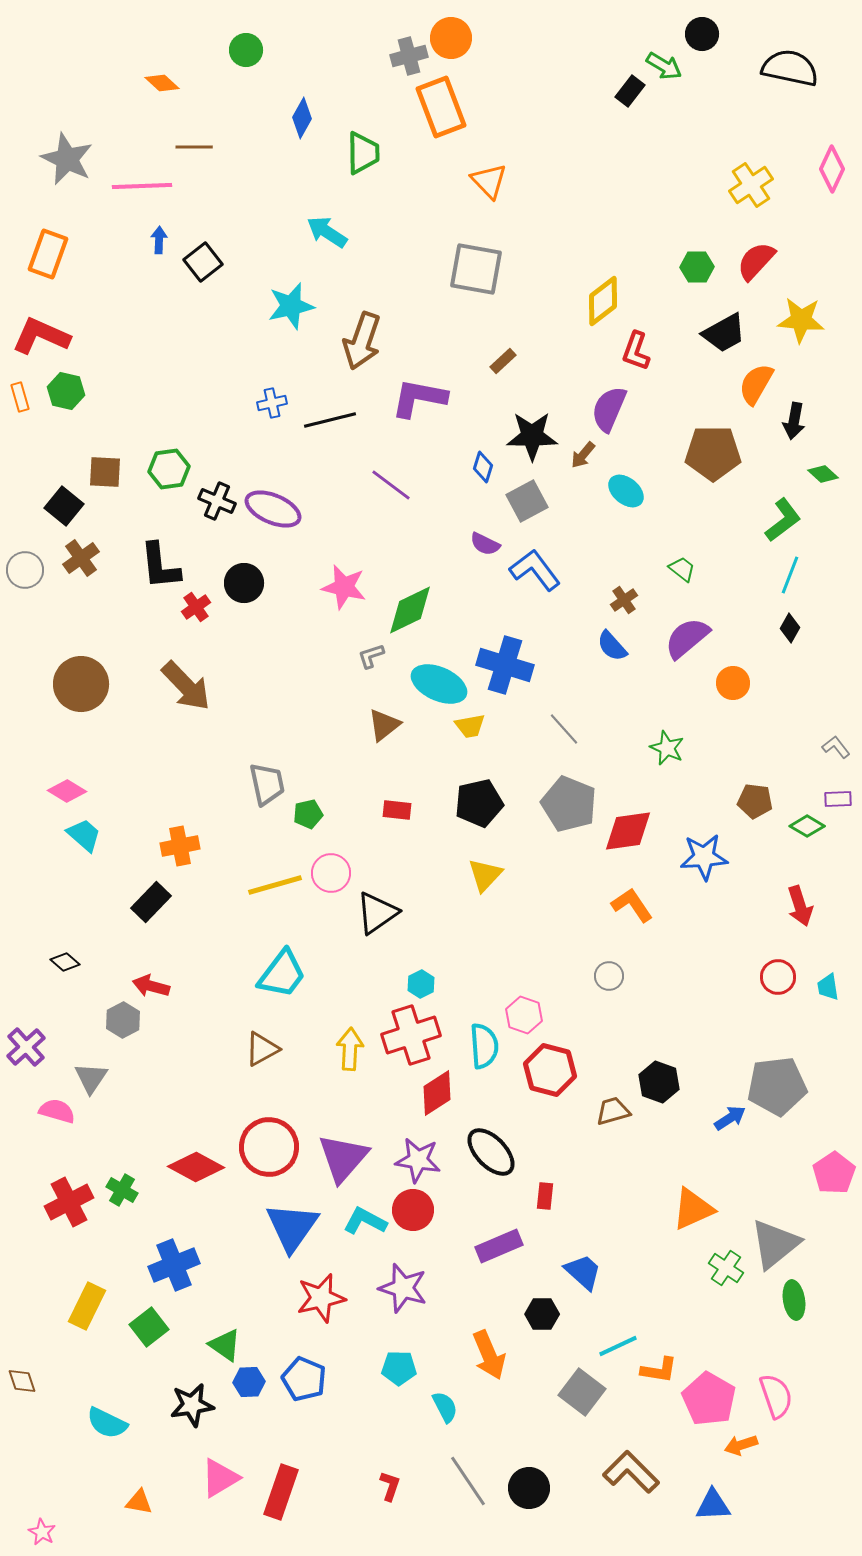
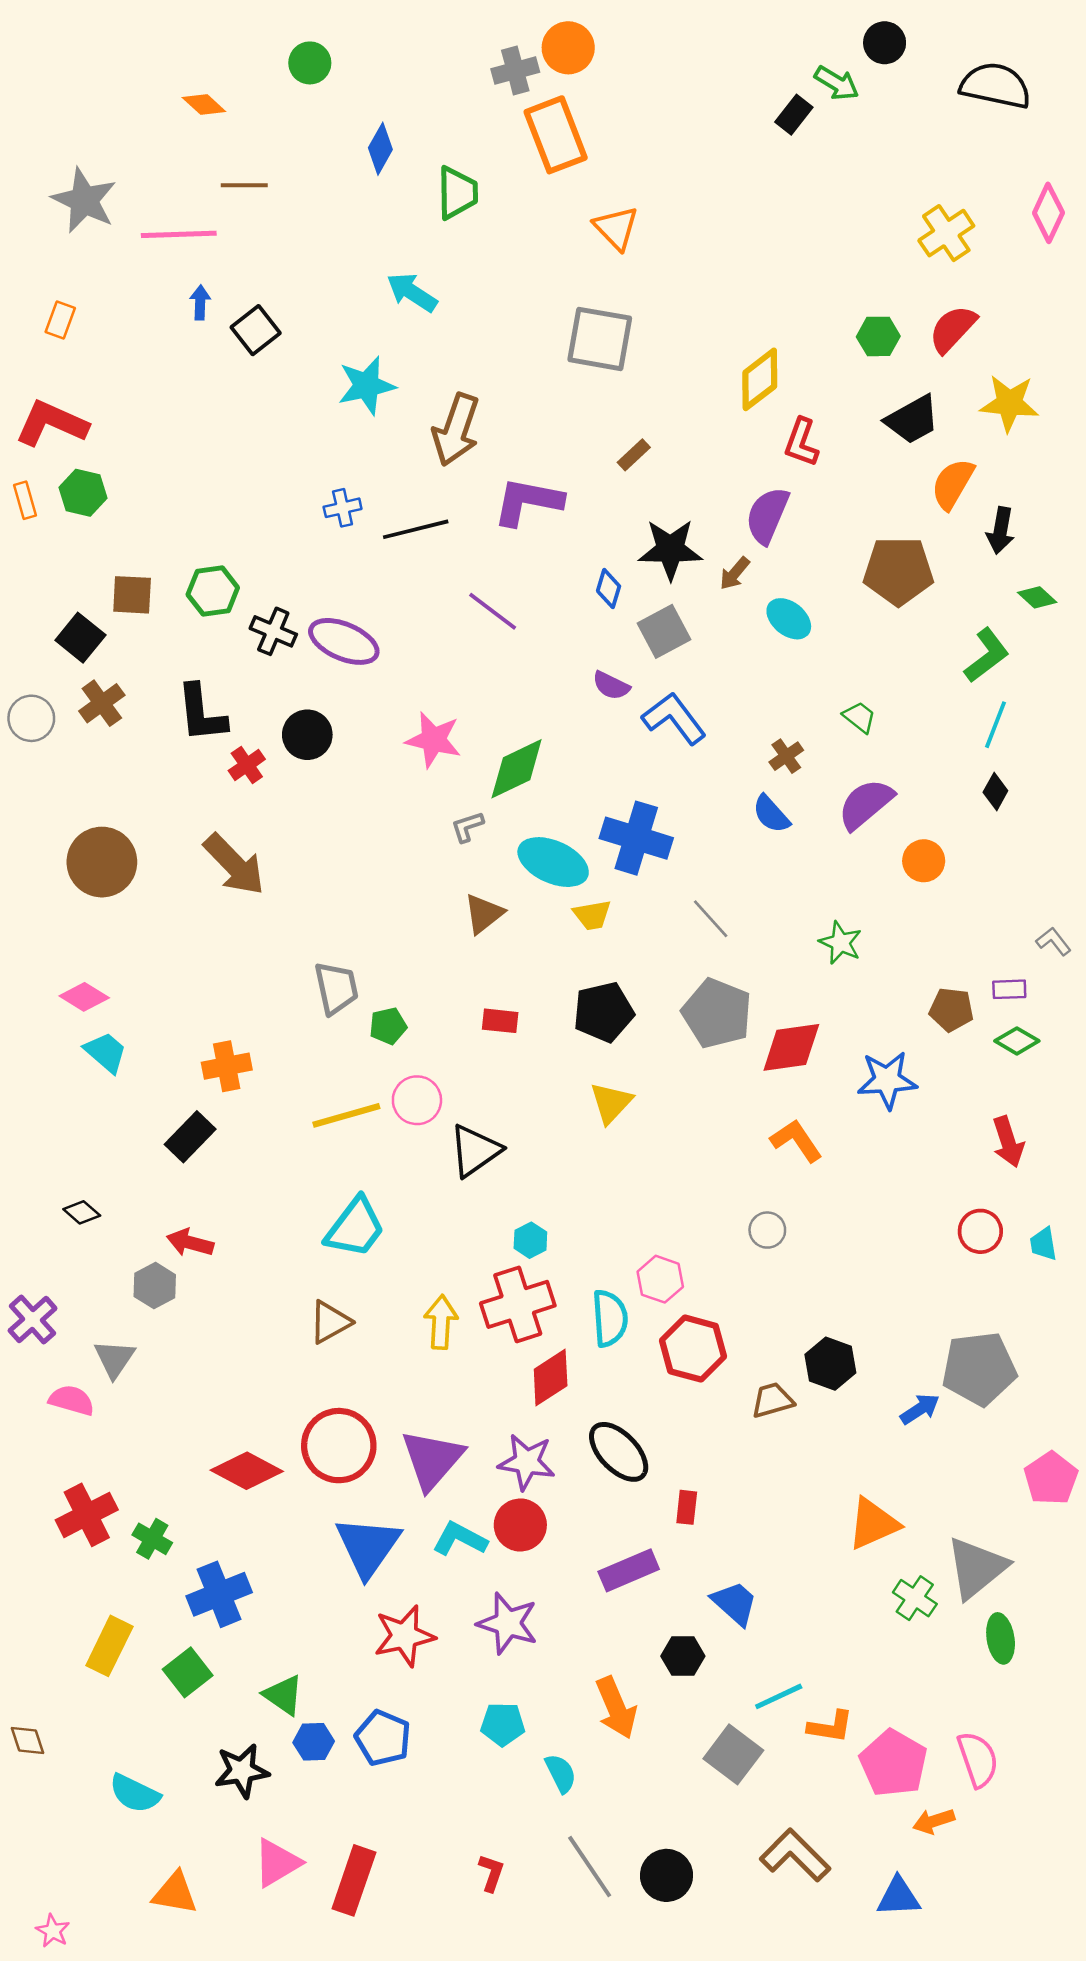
orange rectangle: (48, 254) -> (60, 320), size x0.6
purple rectangle: (838, 799) -> (1009, 989), moved
green cross: (122, 1190) -> (152, 1539), moved
orange triangle: (139, 1502) -> (175, 1893), size x1.4

